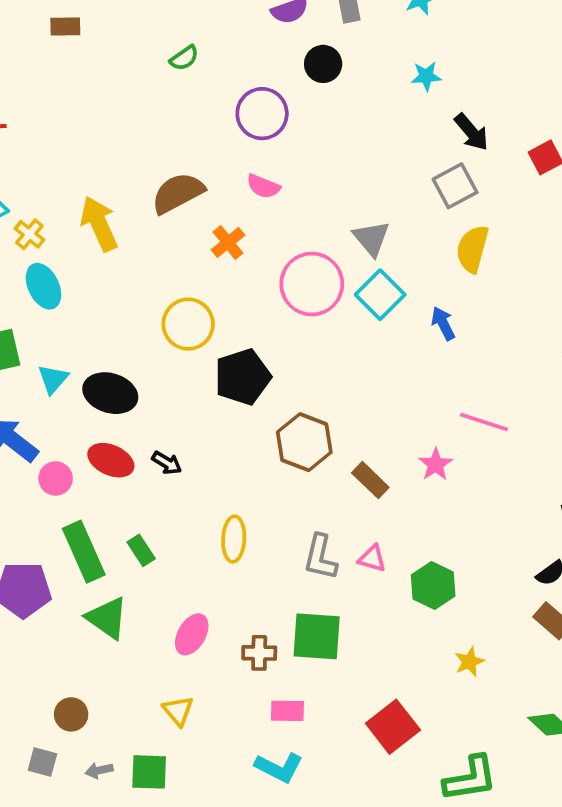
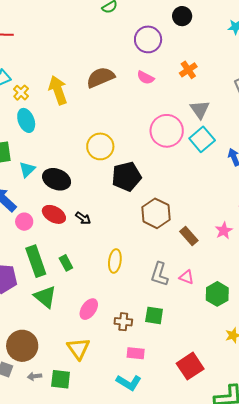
orange cross: (228, 242) -> (188, 70), moved
green square: (317, 636) -> (154, 315), size x0.7
yellow triangle: (178, 711) -> (78, 349), size x1.4
brown circle: (71, 714) -> (22, 346), size x1.8

